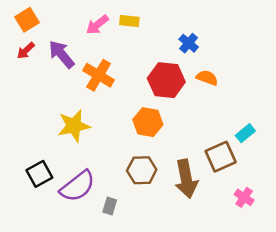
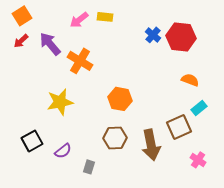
orange semicircle: (207, 78) -> (190, 80), moved
red hexagon: (166, 80) -> (181, 37), moved
purple semicircle: (78, 186) -> (63, 151), size x0.6

